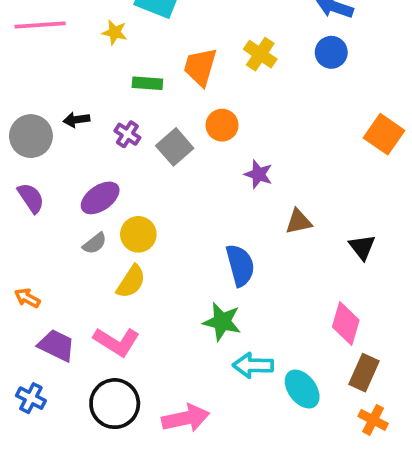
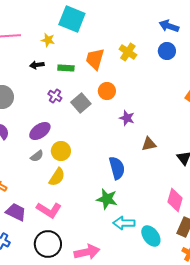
black arrow: (76, 120) -> (37, 65), moved

